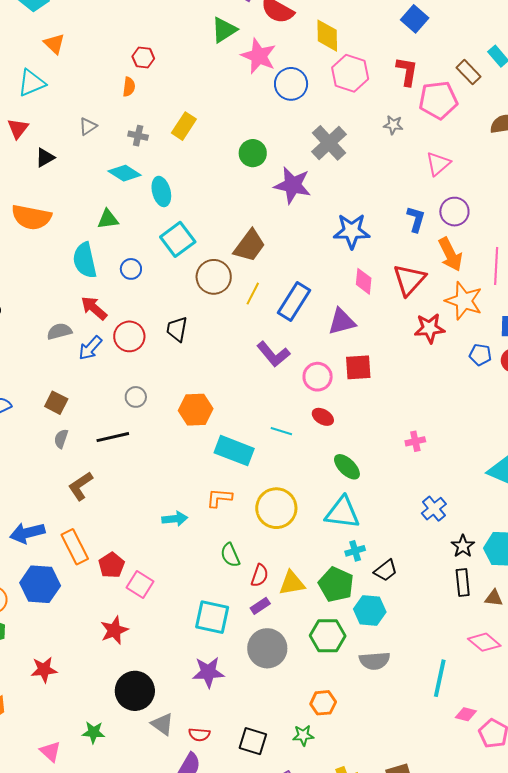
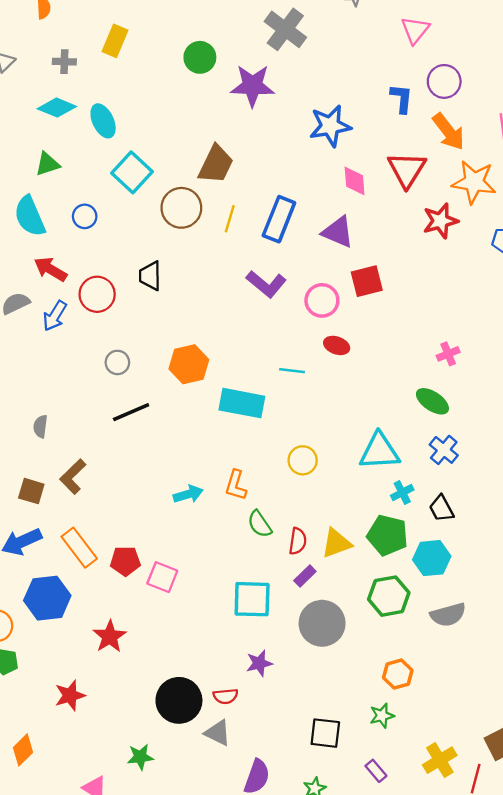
purple triangle: (342, 322) -> (338, 232), turned 48
brown square: (56, 403) -> (31, 491), moved
black line: (113, 437) -> (131, 412), moved
green ellipse: (347, 467) -> (432, 401), moved
orange L-shape: (219, 498) -> (236, 485), moved, turned -68
yellow circle: (276, 508) -> (303, 460), size x0.6
blue cross: (434, 509) -> (444, 450), moved
red pentagon: (112, 565) -> (125, 561), turned -30
black trapezoid: (386, 570) -> (441, 509), turned 110
red star: (114, 630) -> (110, 636), moved
purple star: (208, 672) -> (259, 663), size x0.7
red semicircle: (199, 734) -> (226, 696), moved

